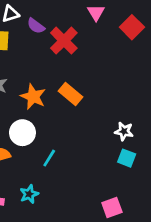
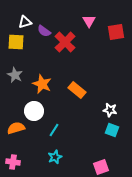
red square: (132, 27) -> (116, 32), turned 36
orange rectangle: (71, 94) -> (77, 90), moved
cyan star: (29, 194) -> (55, 157), moved

